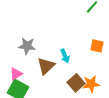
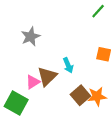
gray star: (27, 46) -> (31, 37), moved, turned -30
pink triangle: (16, 74) -> (33, 82), moved

